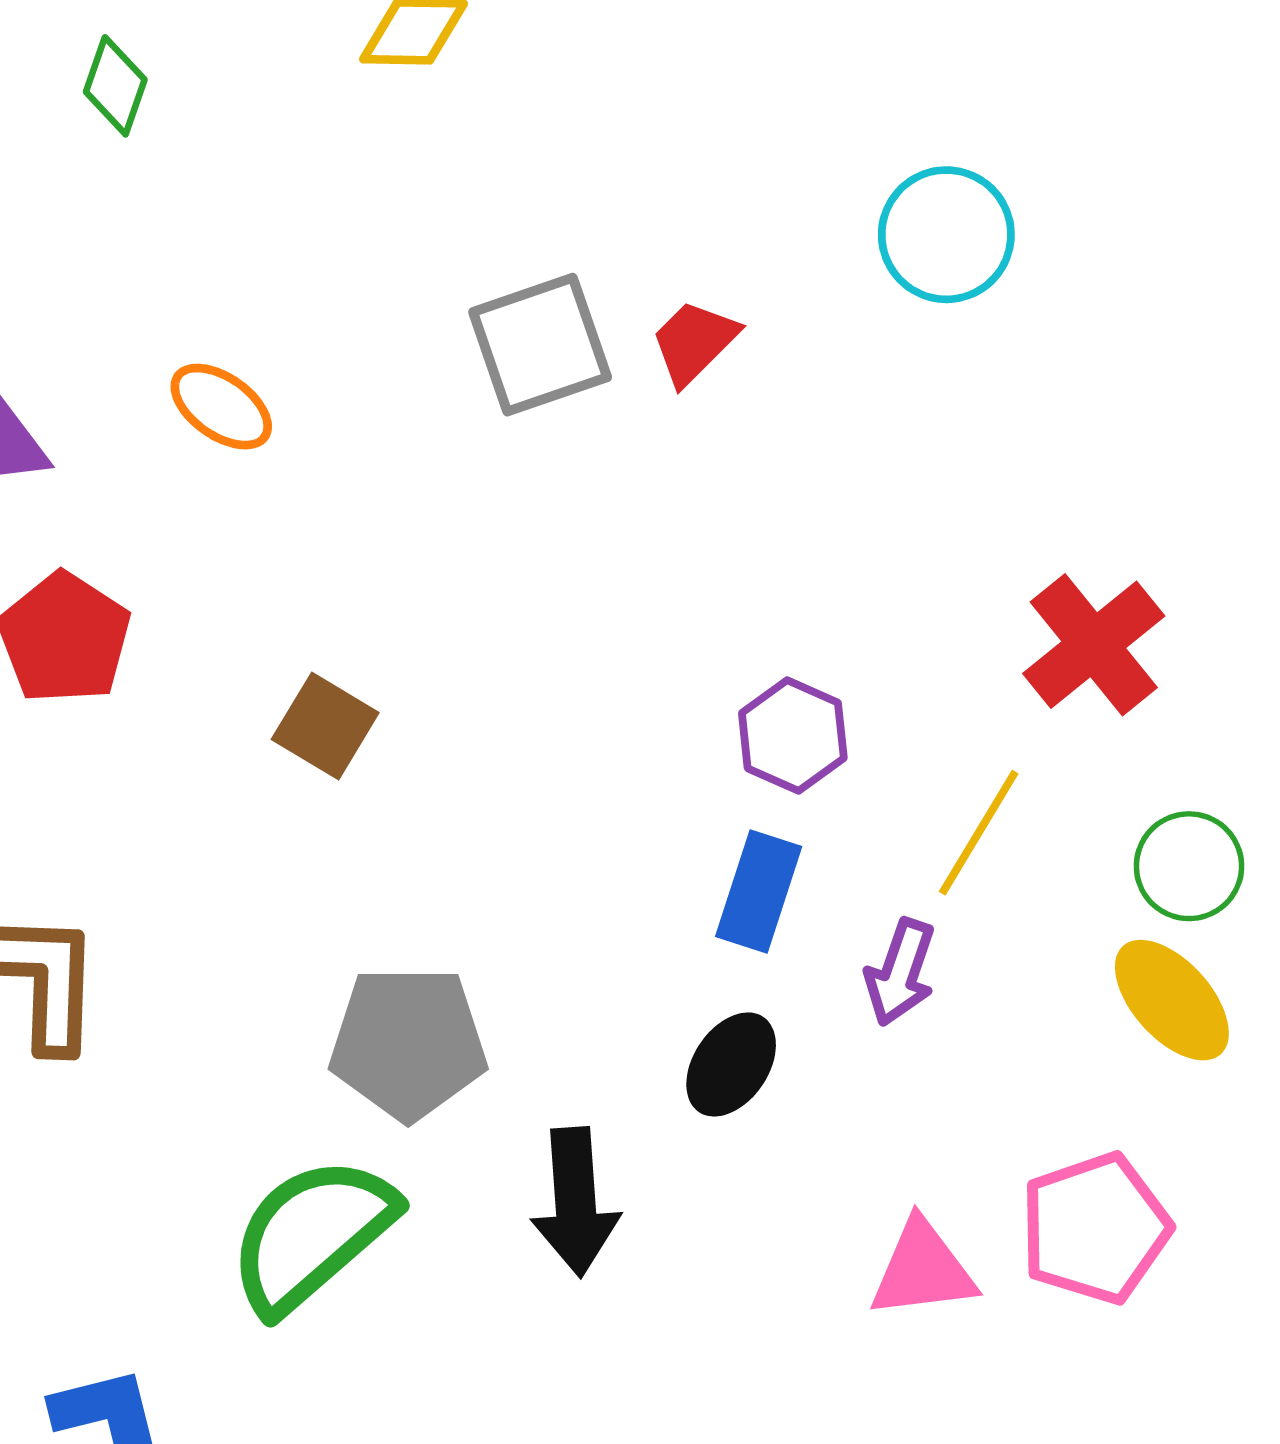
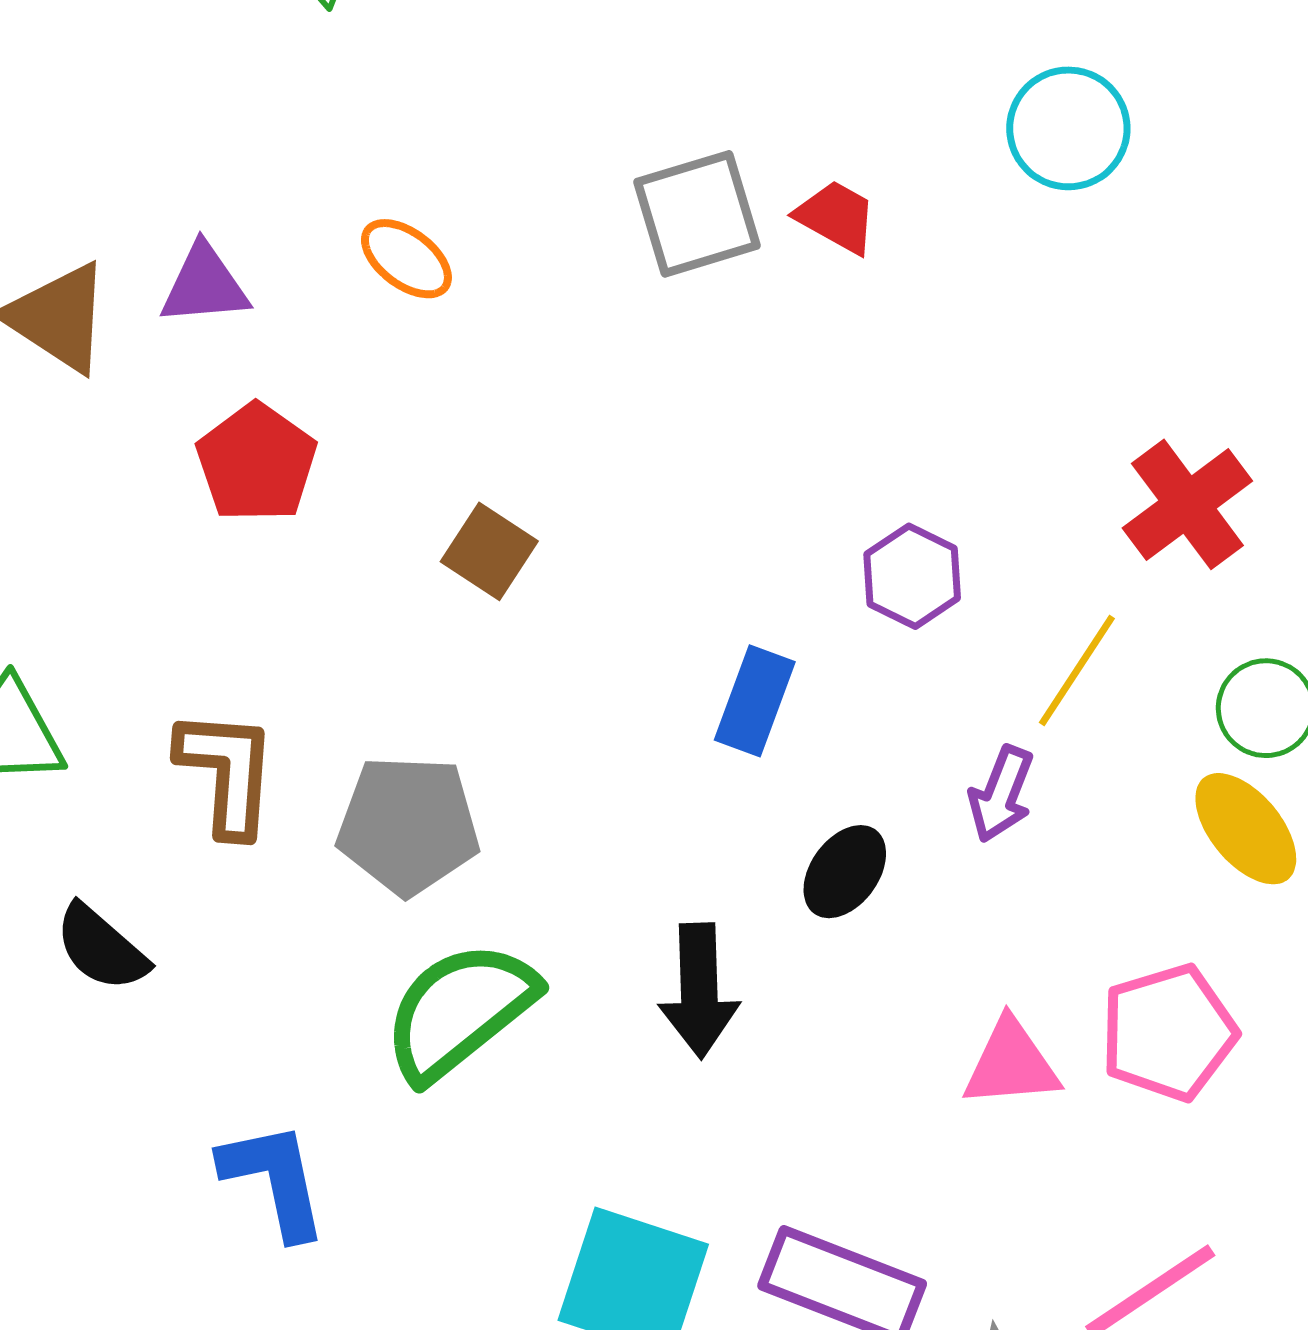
red trapezoid: (694, 342) -> (836, 217), turned 72
blue rectangle: (759, 891) -> (755, 701), moved
gray pentagon: (408, 1043) -> (408, 825), moved

